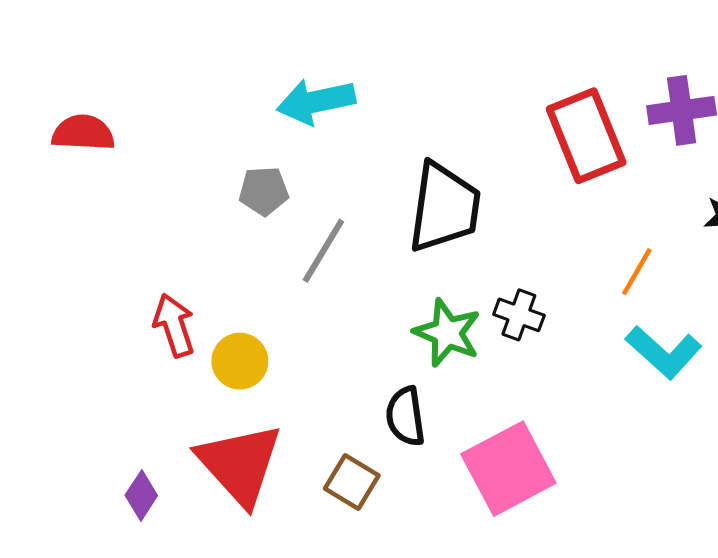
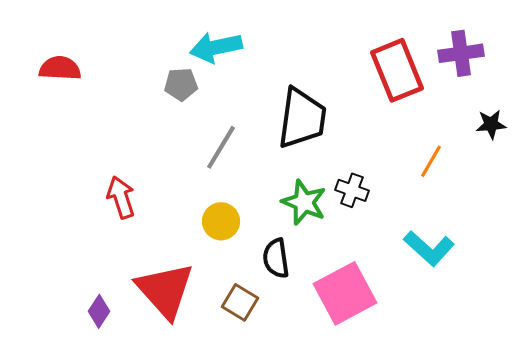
gray pentagon: (264, 191) -> (181, 84), moved
cyan L-shape: (664, 352) -> (429, 248), moved
yellow circle: (240, 361) -> (221, 221), moved

